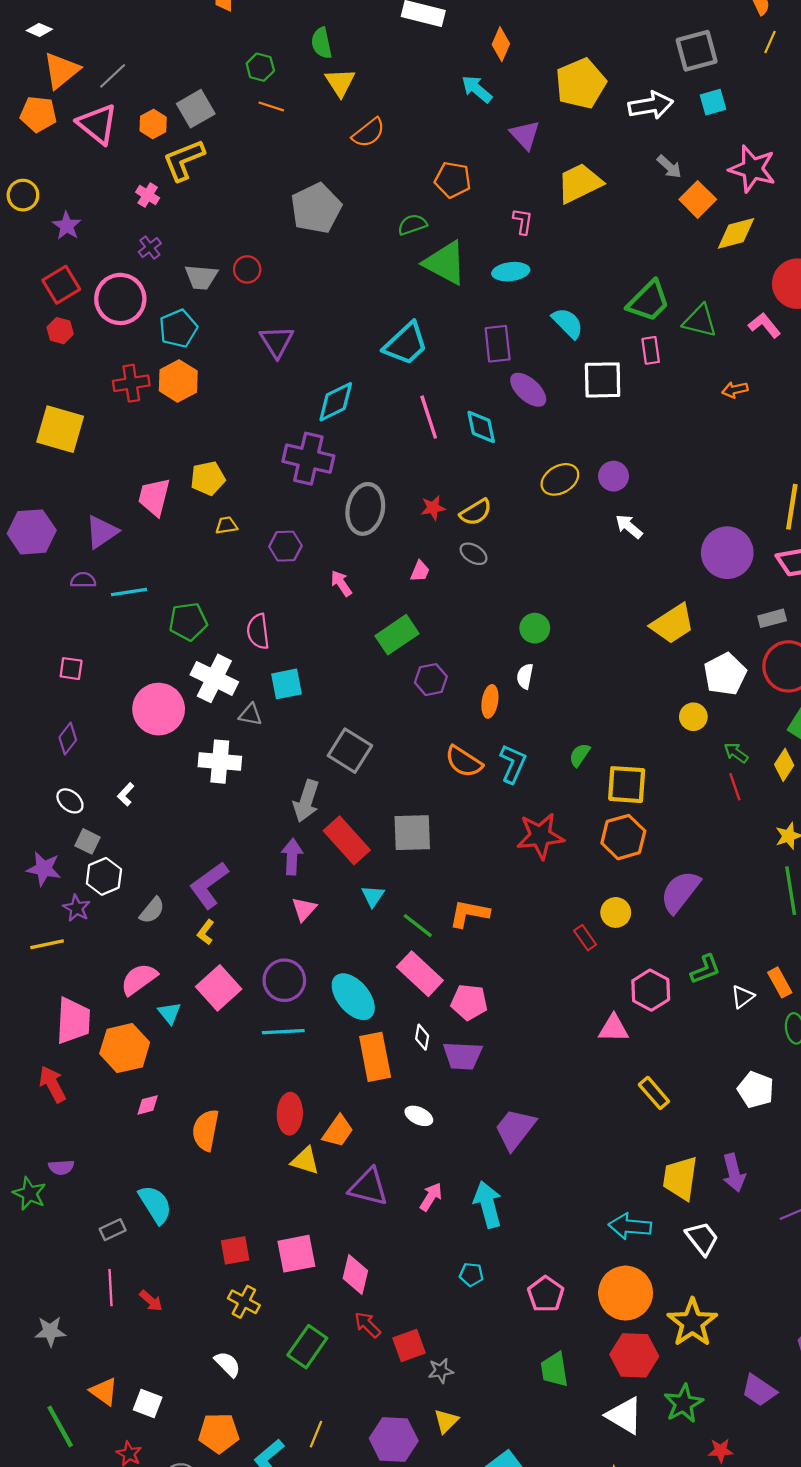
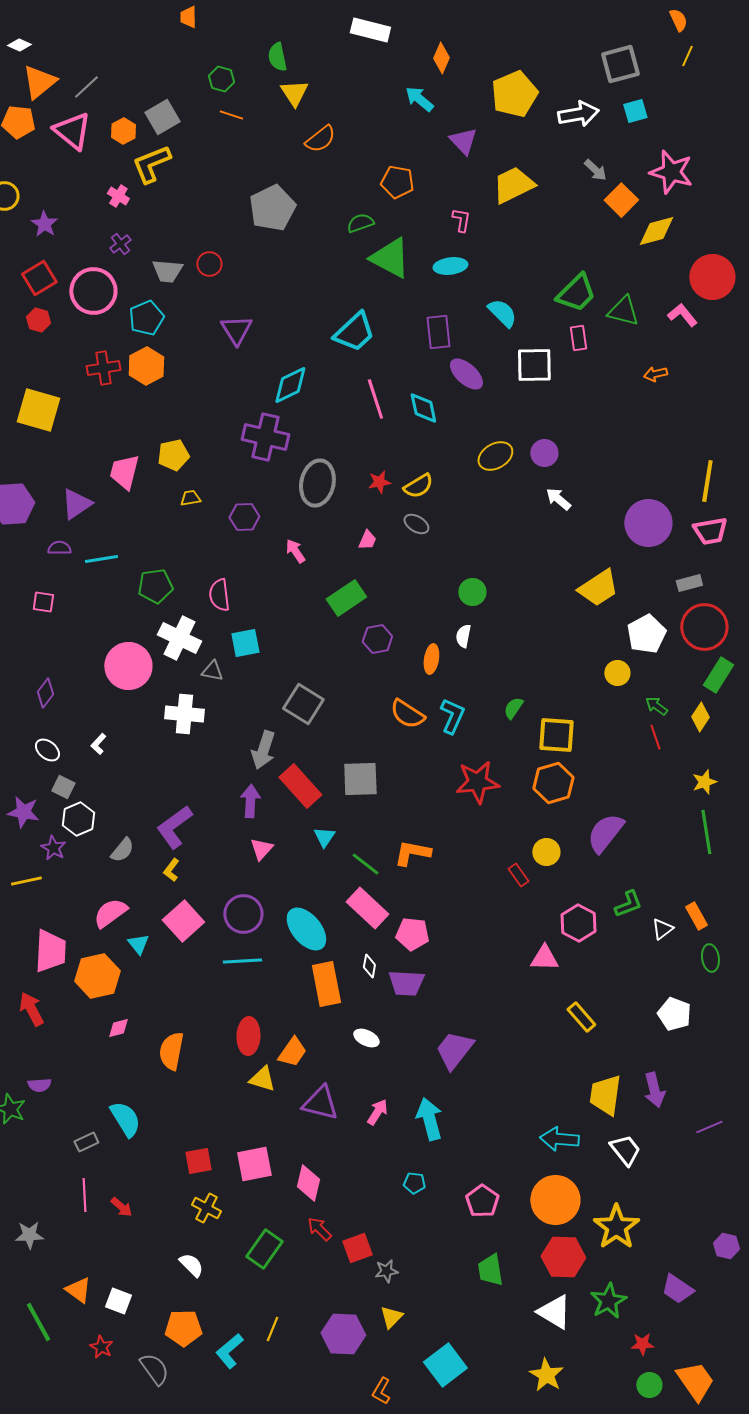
pink square: (71, 669) -> (43, 602), moved

